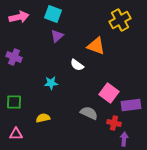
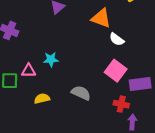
white semicircle: (77, 65) -> (117, 39), moved
gray semicircle: (89, 113) -> (81, 93), moved
pink triangle: (16, 134) -> (29, 71), moved

